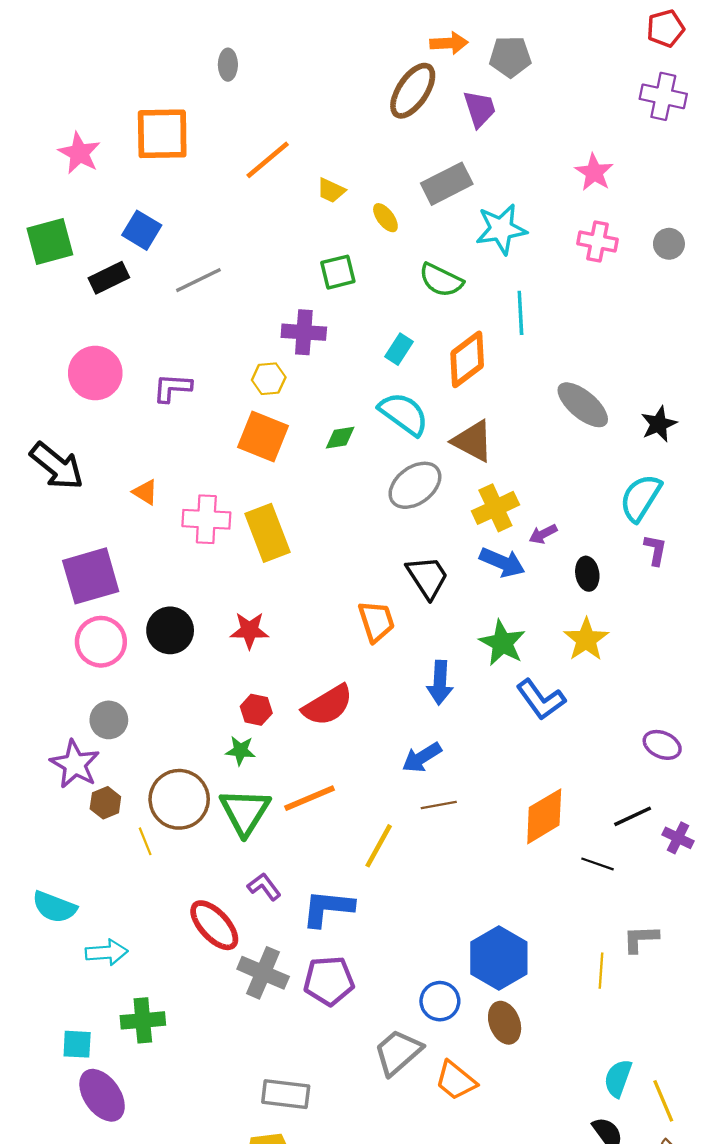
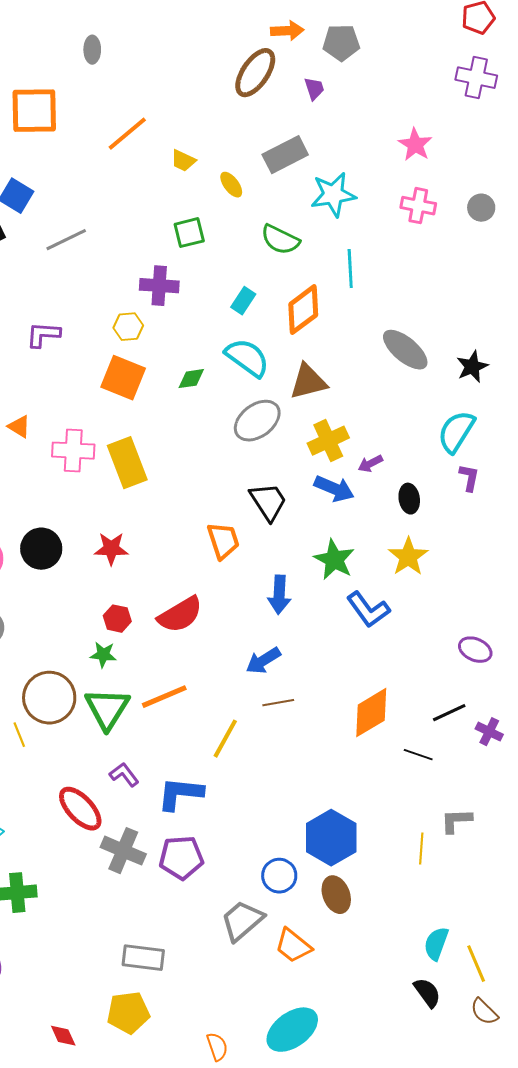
purple trapezoid: (480, 109) -> (314, 89), size x0.7
brown triangle: (473, 441) -> (308, 382), turned -42

